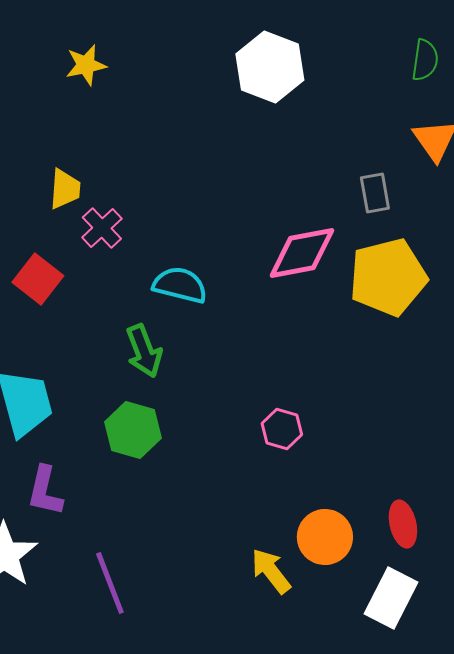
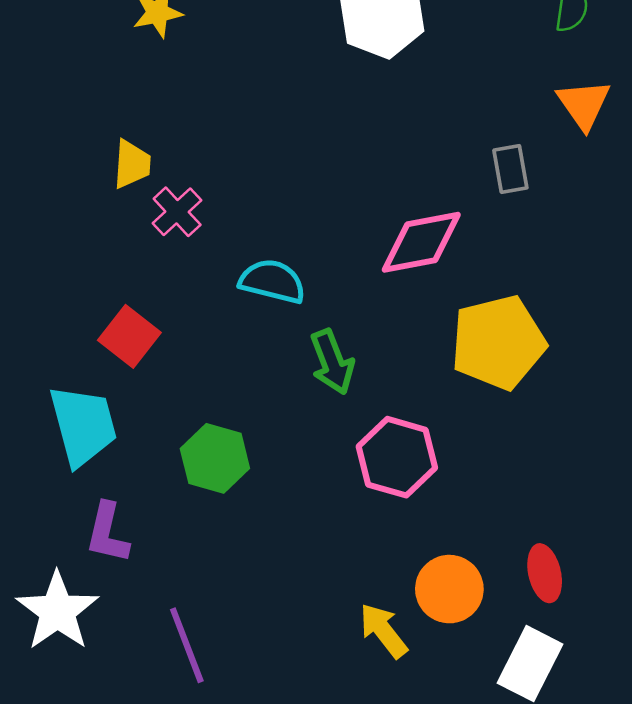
yellow pentagon: (388, 277) -> (498, 342), moved
red square: (38, 279) -> (129, 336), moved
green arrow: (144, 351) -> (332, 362), moved
pink hexagon: (282, 429) -> (397, 457), size x1.6

